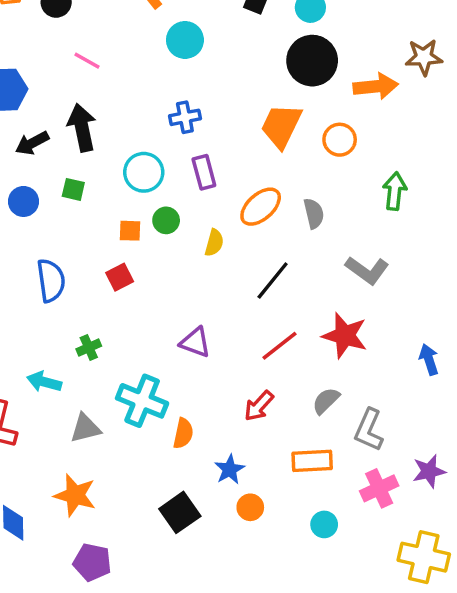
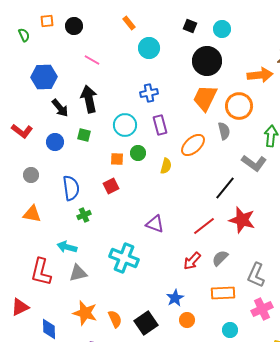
black circle: (312, 61) -> (207, 61), moved
orange circle: (340, 140) -> (239, 106), size x1.4
black arrow: (32, 143) -> (60, 108), turned -102
gray semicircle: (314, 214) -> (224, 131), moved
gray L-shape: (367, 270) -> (254, 163), moved
black line: (273, 281) -> (225, 188), moved
green cross: (89, 348) -> (84, 215), moved
gray semicircle: (326, 401) -> (220, 258), moved
gray triangle: (85, 428) -> (78, 273), moved
orange semicircle: (183, 433) -> (115, 319), moved, turned -36

